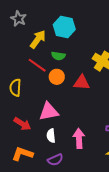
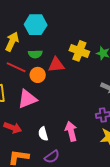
red triangle: (82, 83) -> (56, 65), moved
pink triangle: (49, 112) -> (27, 99), moved

